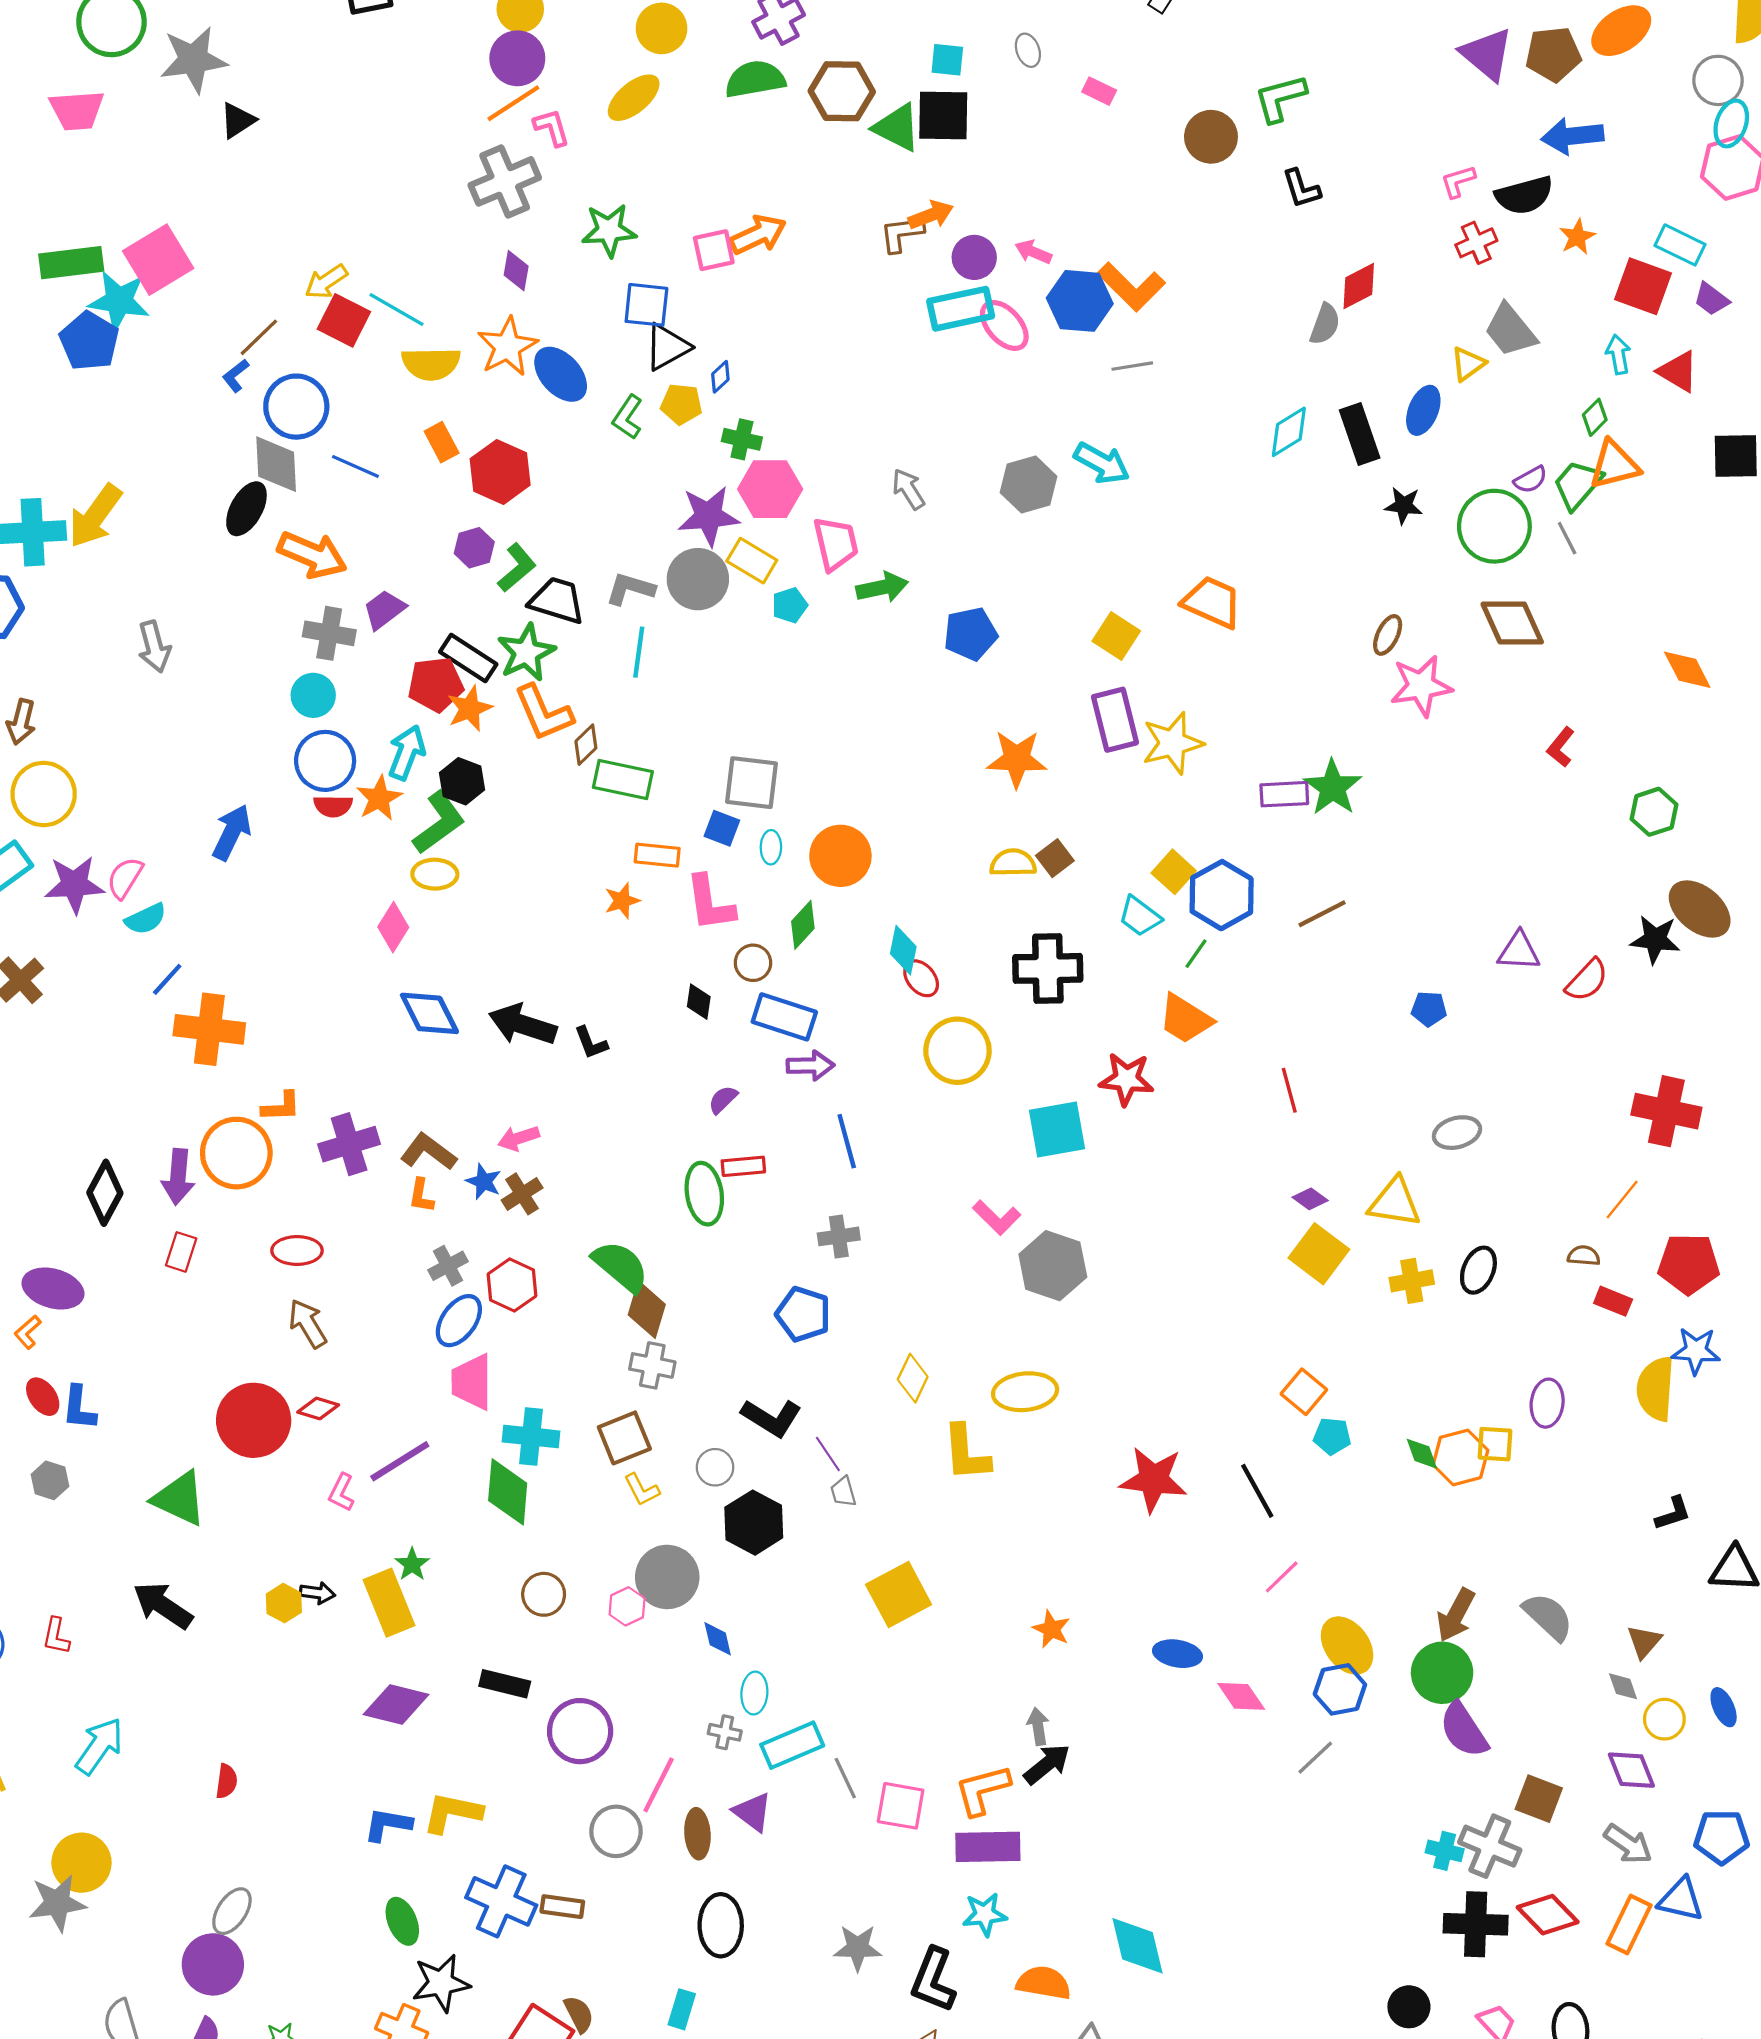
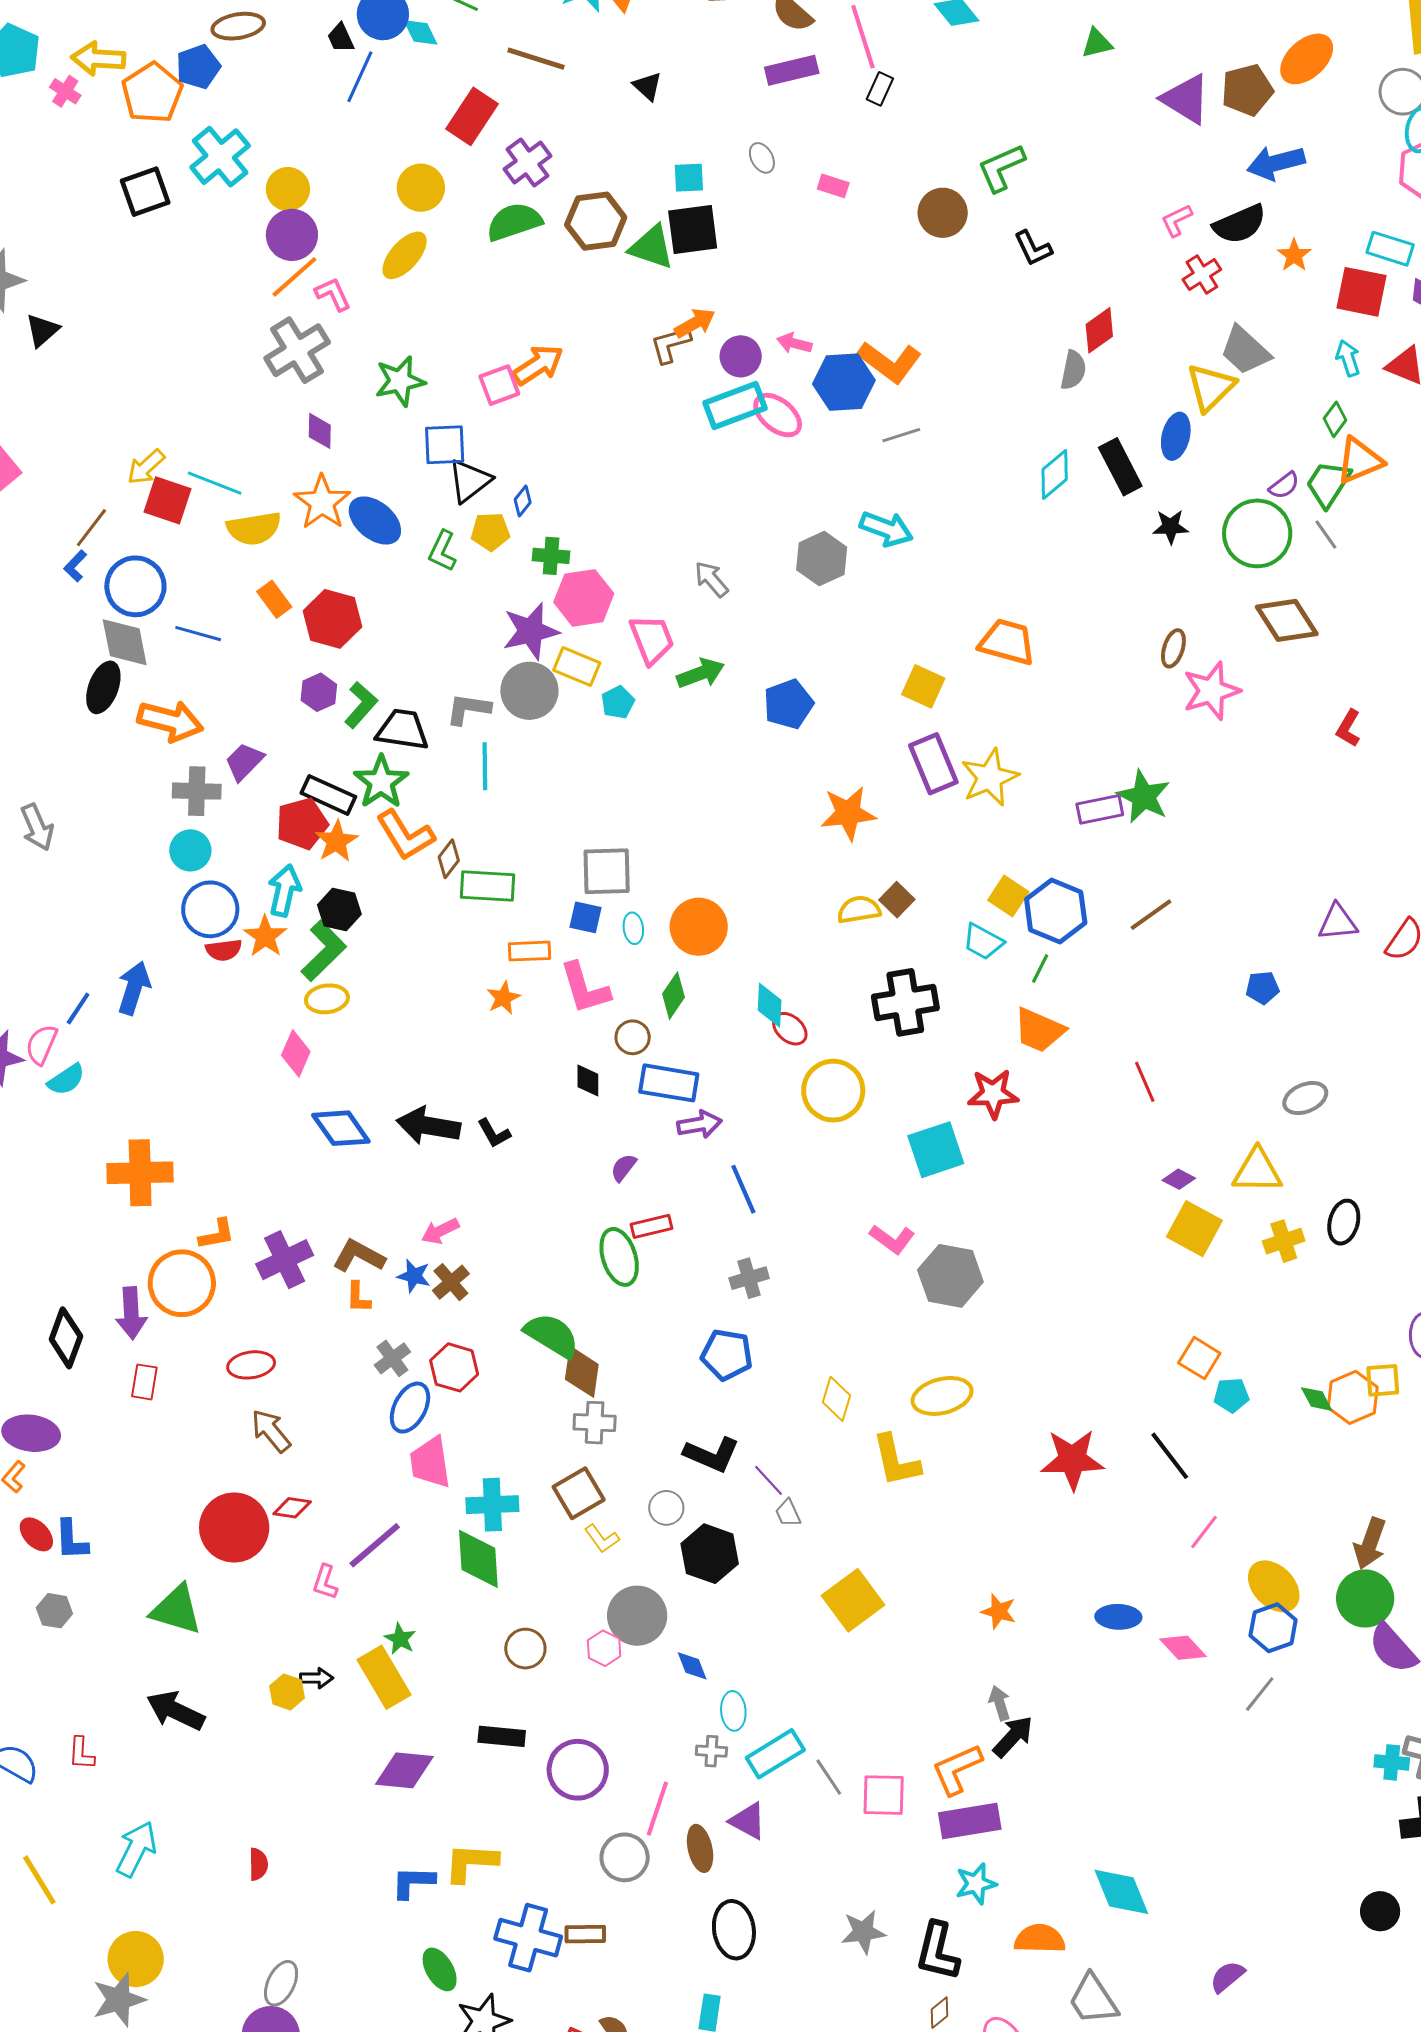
yellow triangle: (1468, 364) -> (1211, 387), size x1.5
blue line: (167, 979) -> (78, 1008), moved

